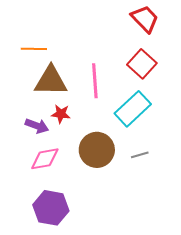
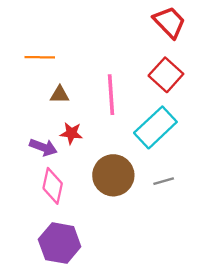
brown triangle: (51, 81) -> (60, 95), size x0.5
pink diamond: (45, 159) -> (53, 186), turned -68

